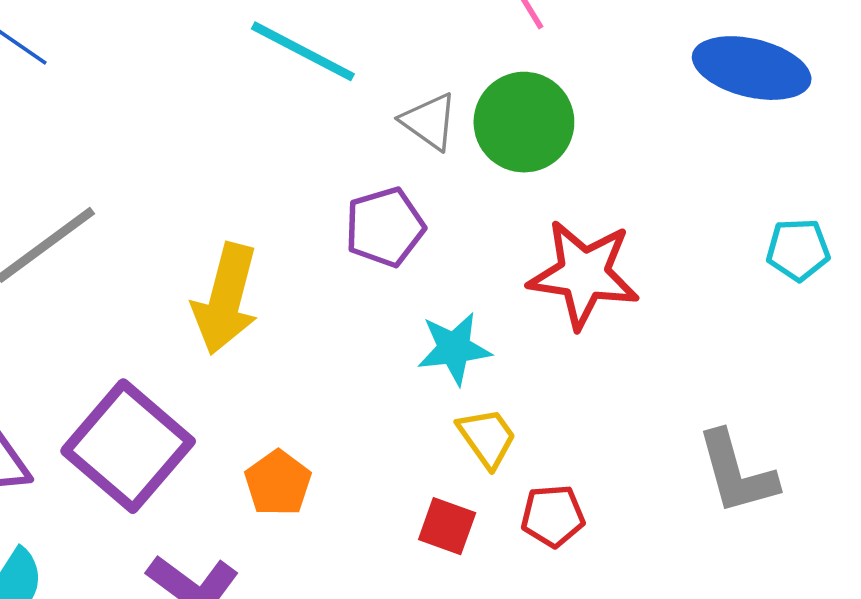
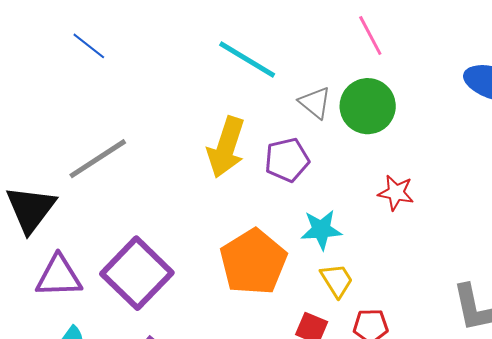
red star: (584, 274) -> (396, 193), size x0.6
yellow arrow: (226, 299) -> (226, 147), moved
orange pentagon: (278, 483) -> (253, 262), moved, size x1.8

